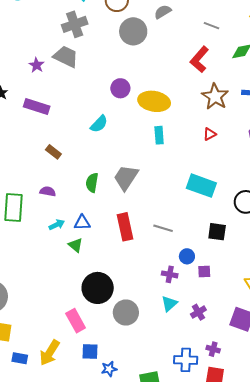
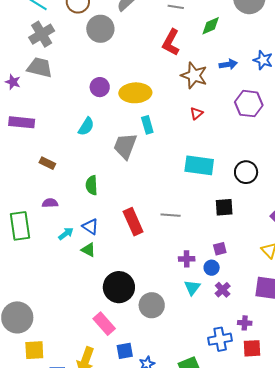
gray trapezoid: (126, 178) -> (125, 146), moved
blue triangle: (82, 223) -> (90, 226), turned 48
blue circle: (187, 256) -> (212, 268), moved

